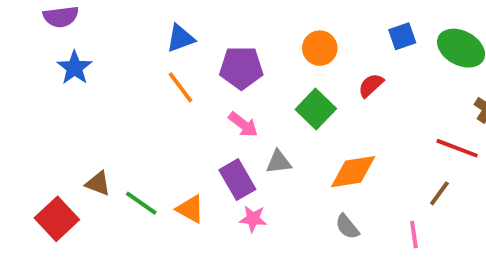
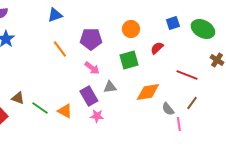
blue triangle: (180, 38) -> (55, 15), moved
green square: (316, 109) -> (129, 60), turned 30
red line: (457, 148) -> (187, 75), moved
gray semicircle: (347, 227) -> (168, 109), moved

